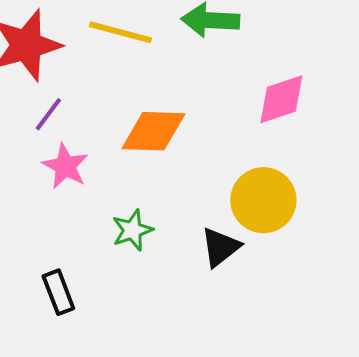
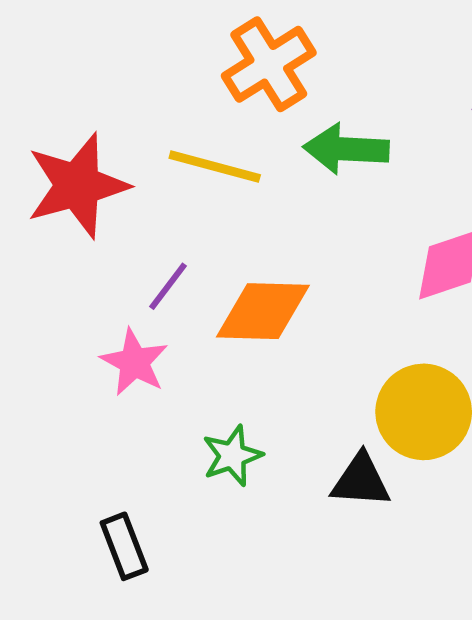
purple line: (48, 114) -> (168, 286), moved
black triangle: (220, 247) -> (361, 481), turned 42

